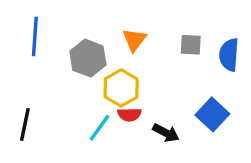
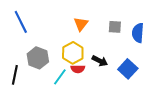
blue line: (35, 37) -> (21, 22), turned -30
gray hexagon: (88, 58) -> (38, 58), moved
black arrow: (166, 133) -> (100, 61), moved

